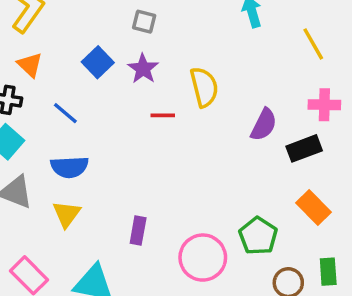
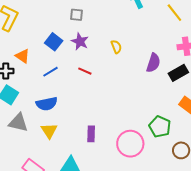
orange triangle: (30, 65) -> (23, 56), moved
yellow semicircle: (204, 87) -> (116, 47), size x0.6
blue line: (65, 113) -> (50, 72), moved, turned -63
red line: (163, 115) -> (85, 71), moved, turned 32

